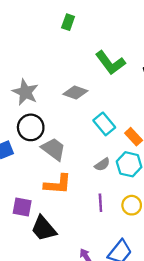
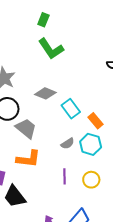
green L-shape: (110, 63) -> (51, 49), moved
gray diamond: (75, 93) -> (45, 93), moved

